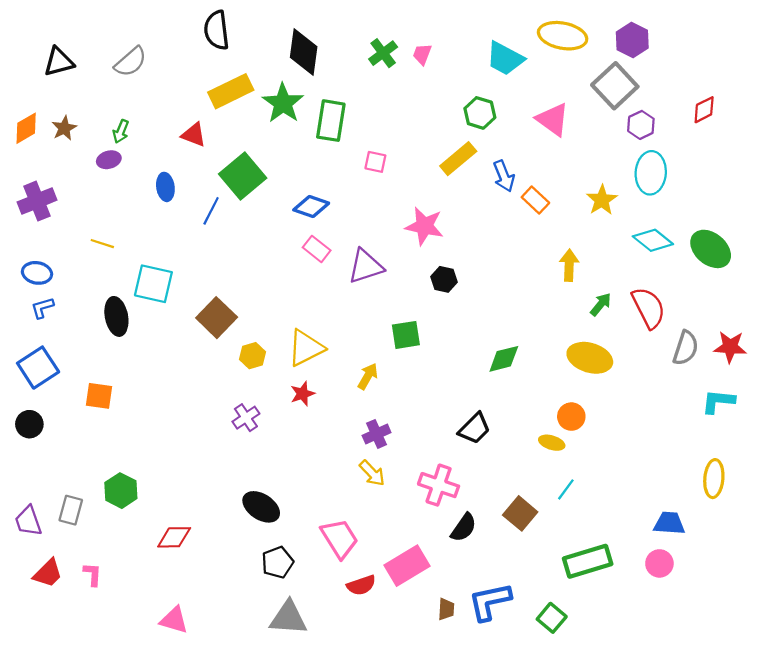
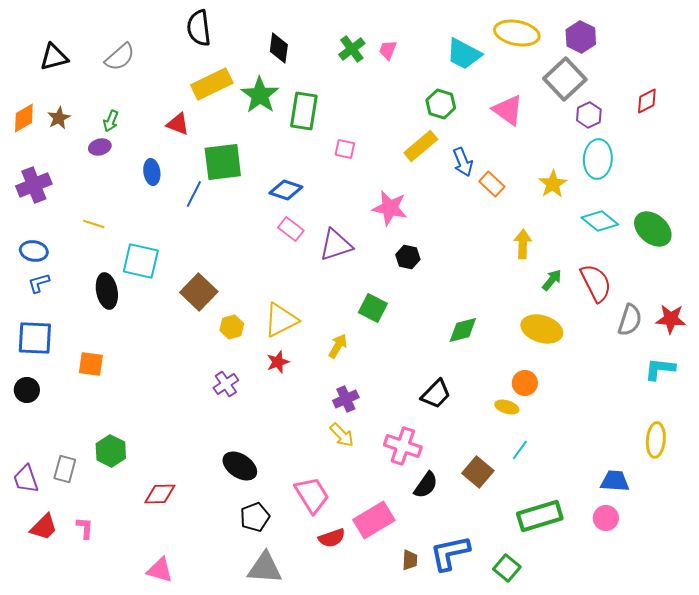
black diamond: (304, 52) -> (279, 48), size x0.7
green square: (243, 176) -> (223, 162), turned 33
green square: (406, 335) -> (373, 308), turned 36
blue square: (38, 368) -> (35, 338), turned 36

